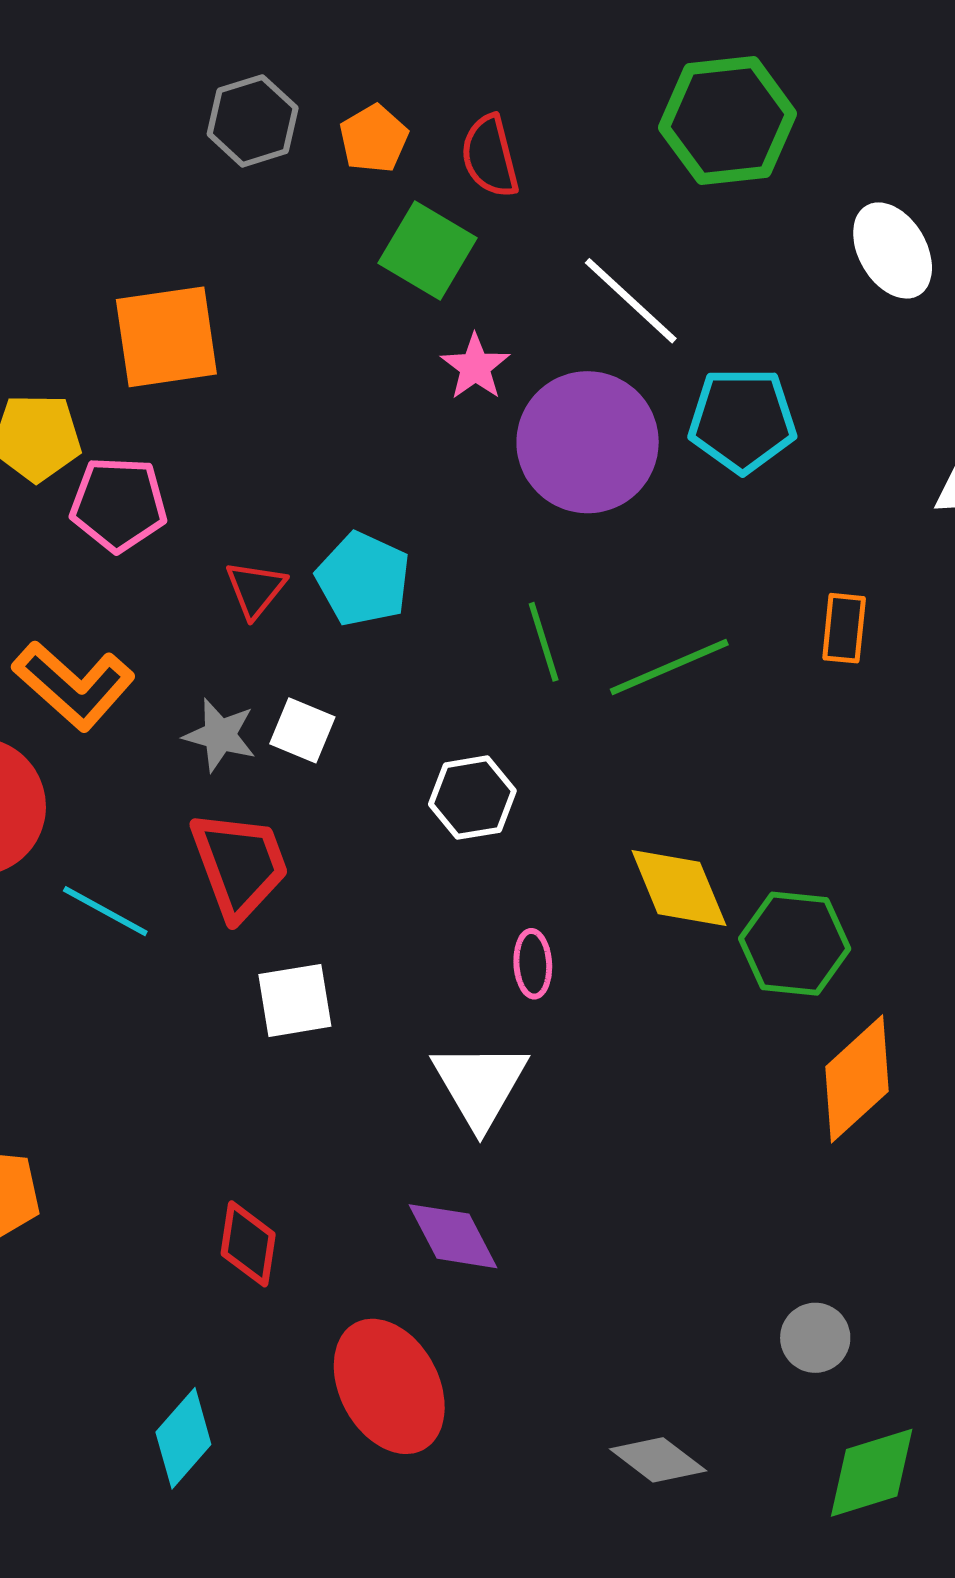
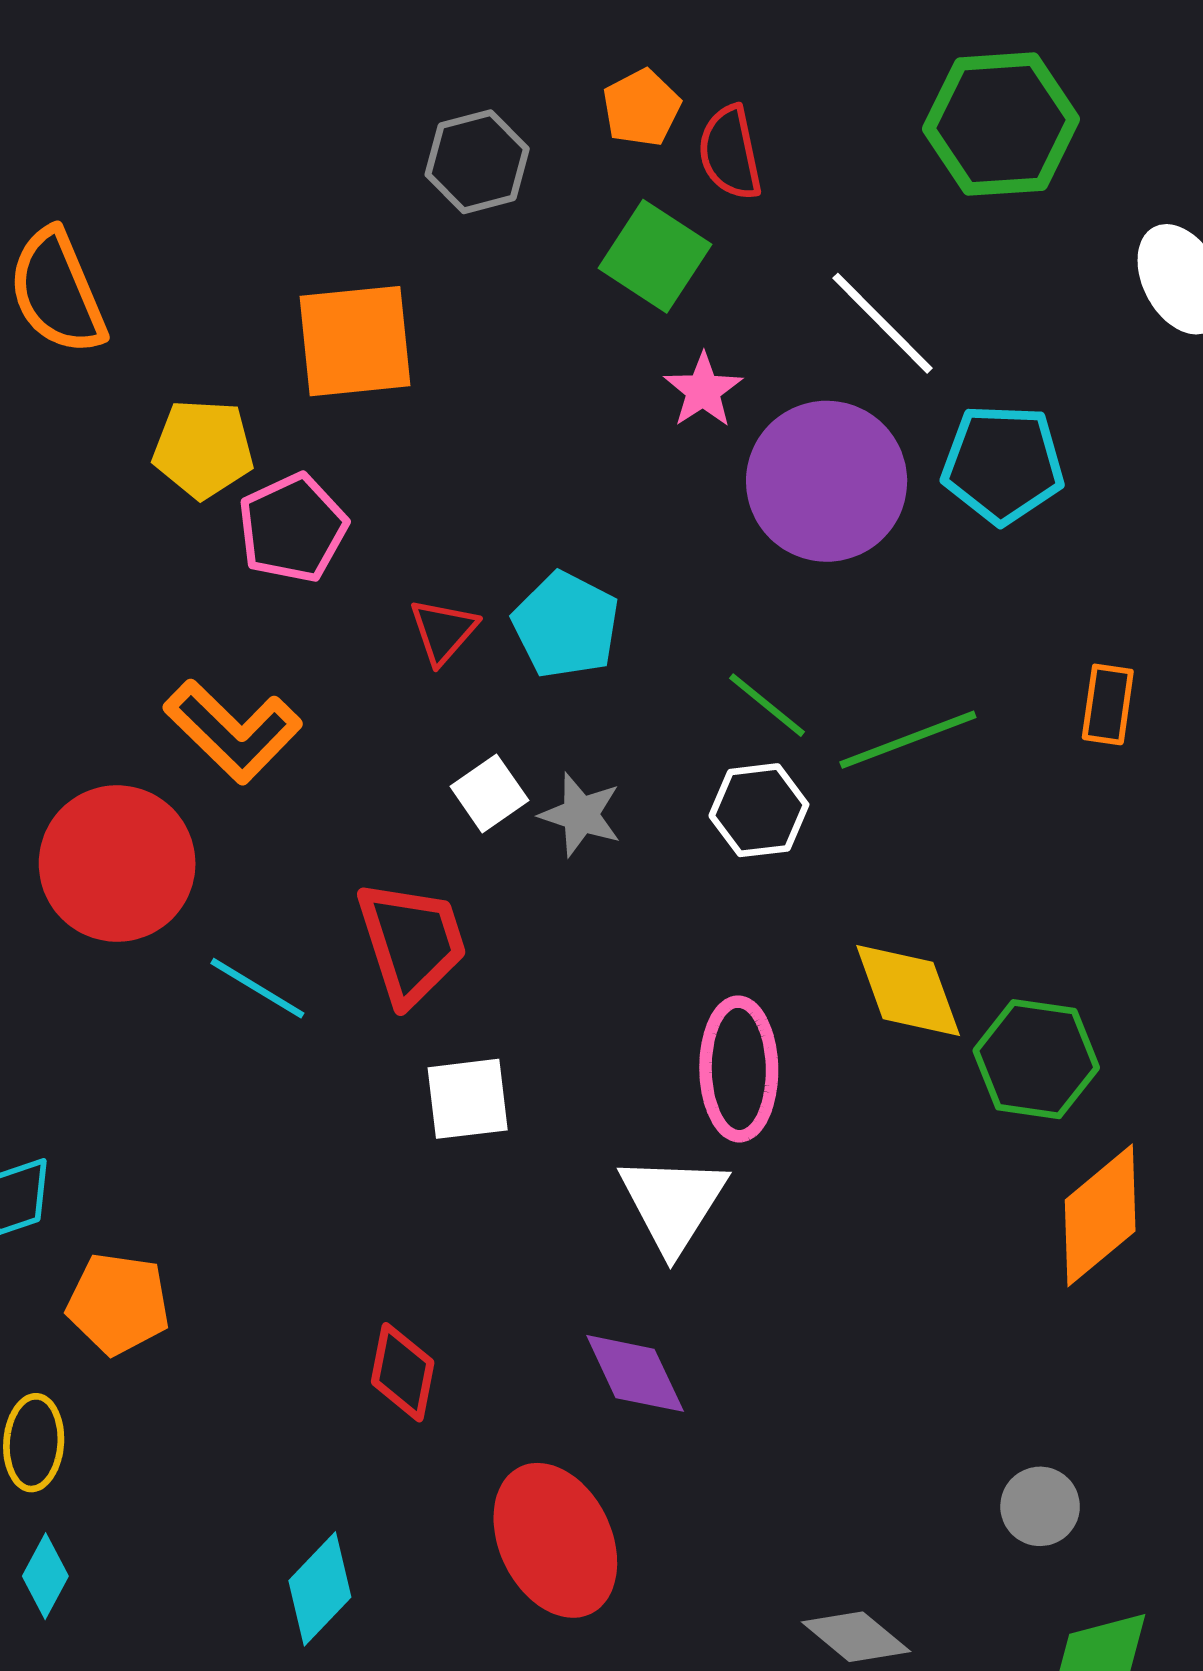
gray hexagon: (253, 121) -> (477, 162), moved
orange pentagon: (374, 139) -> (641, 108), moved
pink pentagon: (119, 504) -> (293, 528), turned -30
green line: (544, 642) -> (767, 705), turned -36
white square: (302, 730) -> (489, 793), turned 30
gray star: (220, 735) -> (581, 815), moved
white hexagon: (472, 798) -> (759, 810), moved
pink ellipse: (533, 964) -> (739, 1069), size x1.8

